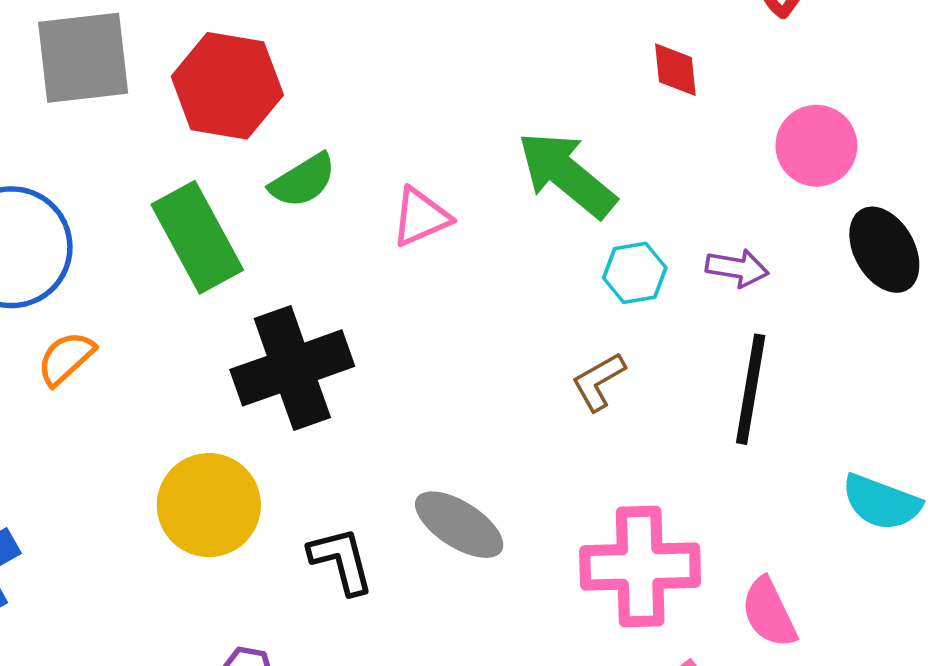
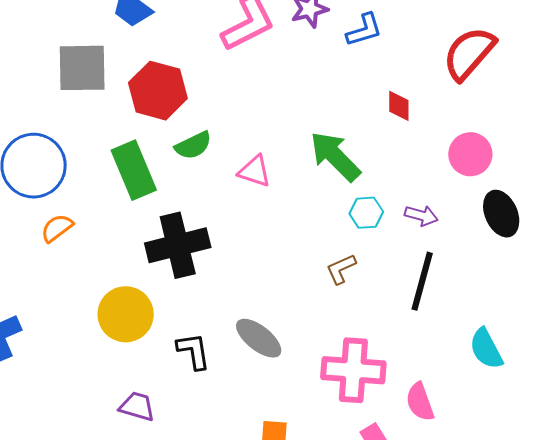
pink triangle: (421, 217) -> (255, 171), turned 36
cyan semicircle: (881, 502) -> (486, 349), turned 36

